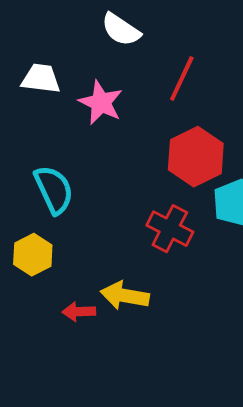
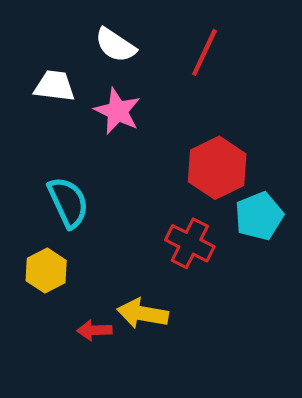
white semicircle: (121, 30) -> (115, 45), moved
red line: (182, 79) -> (204, 52), moved

